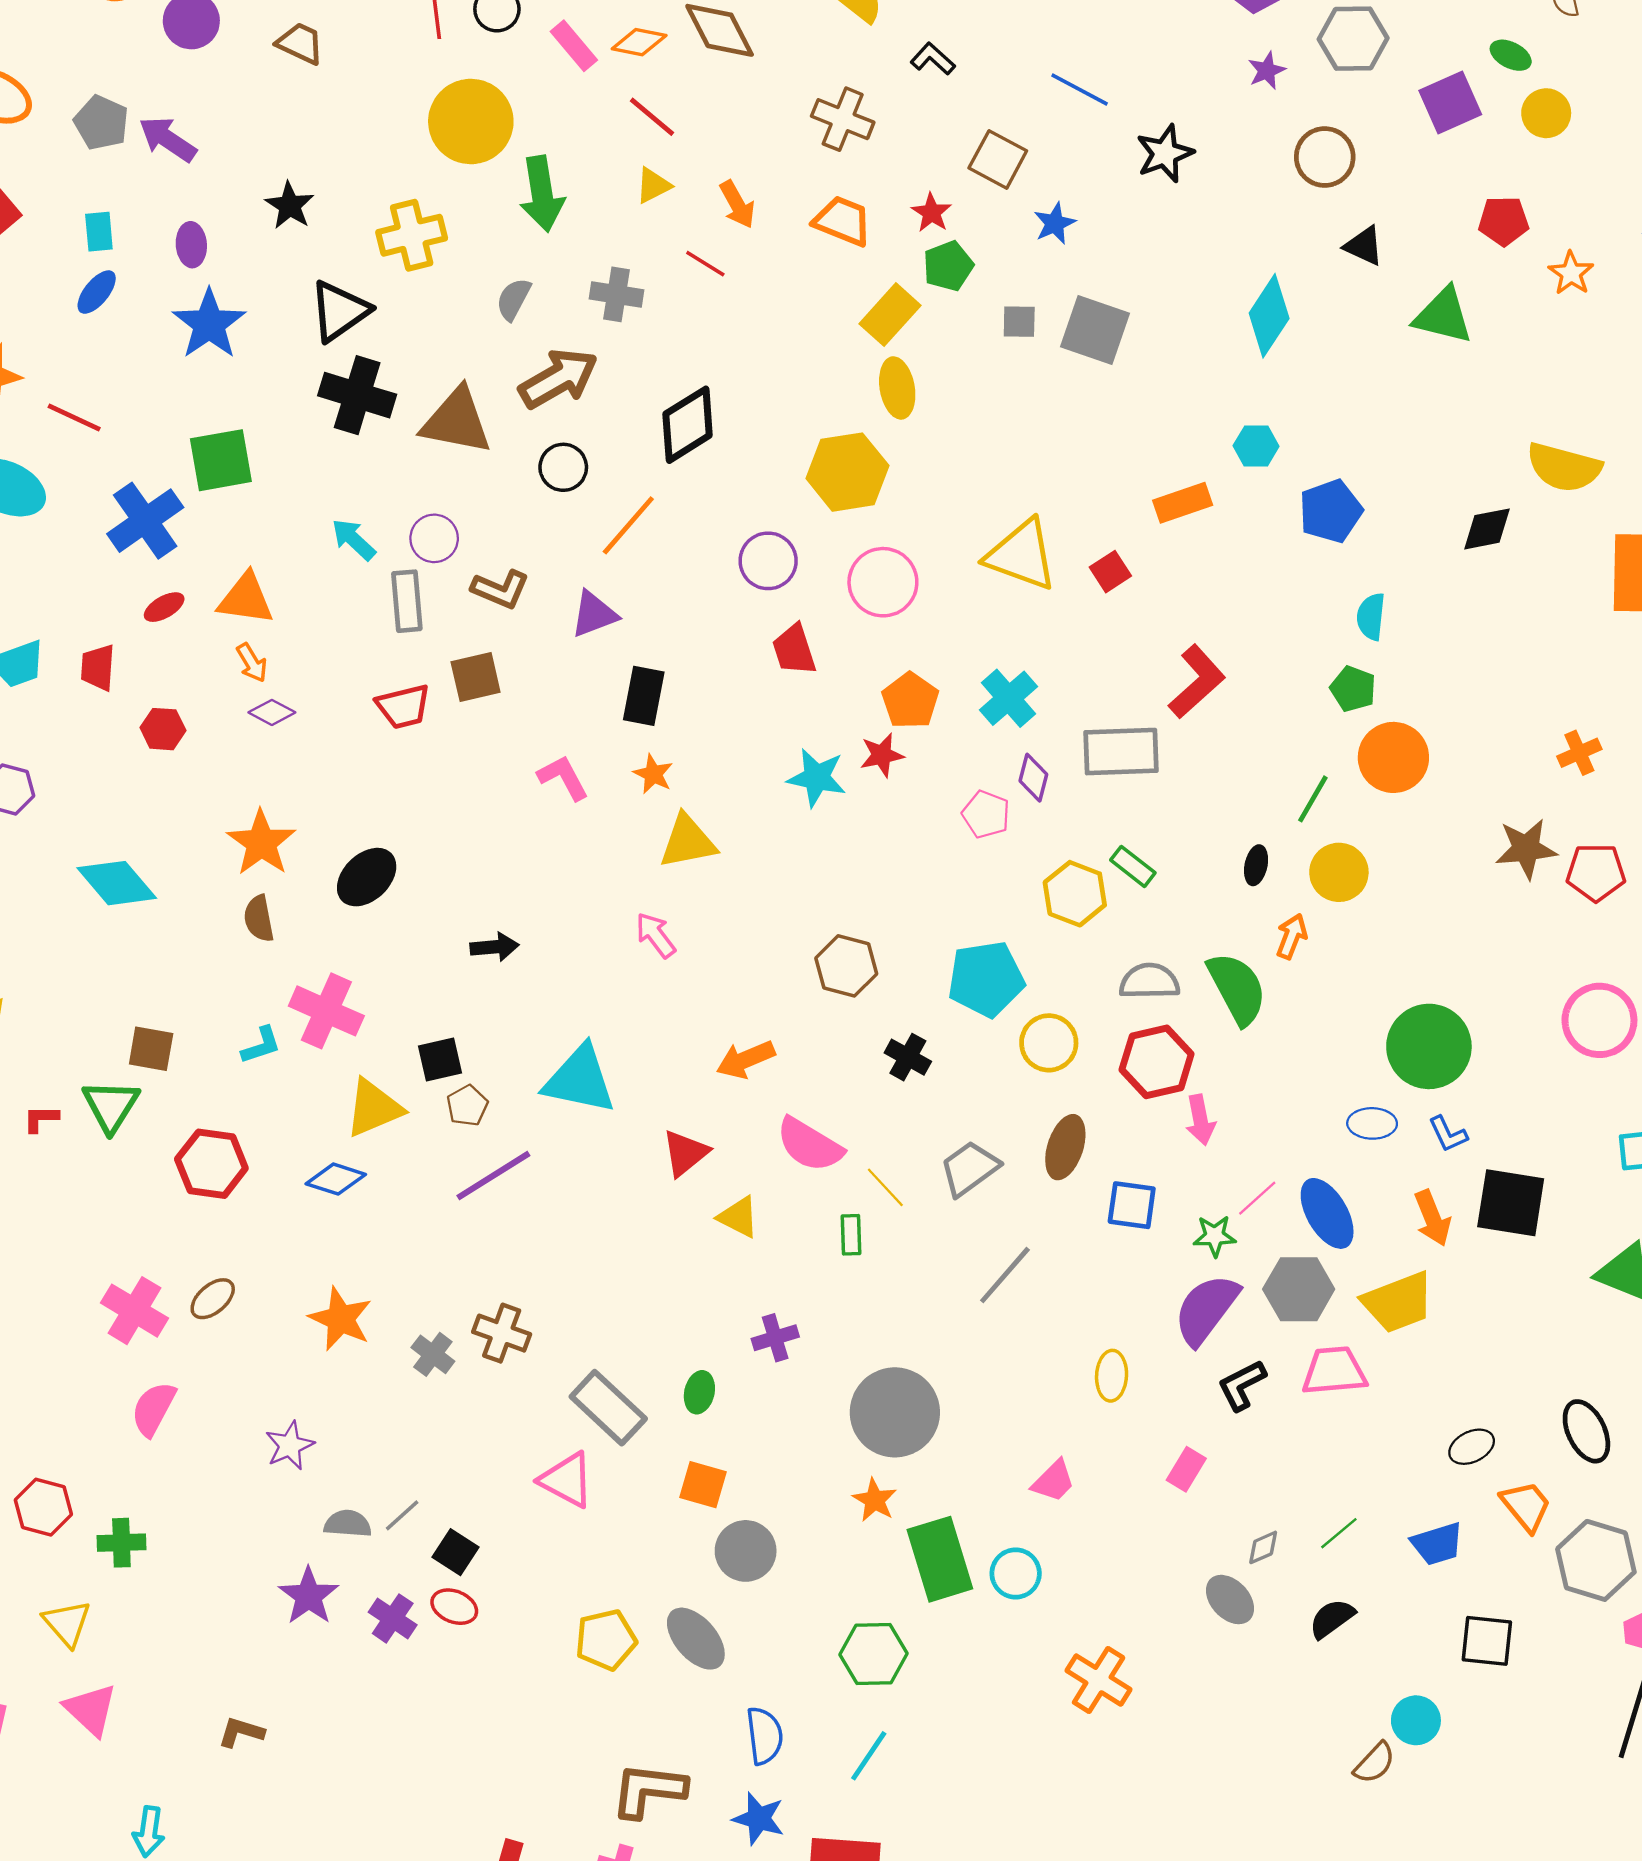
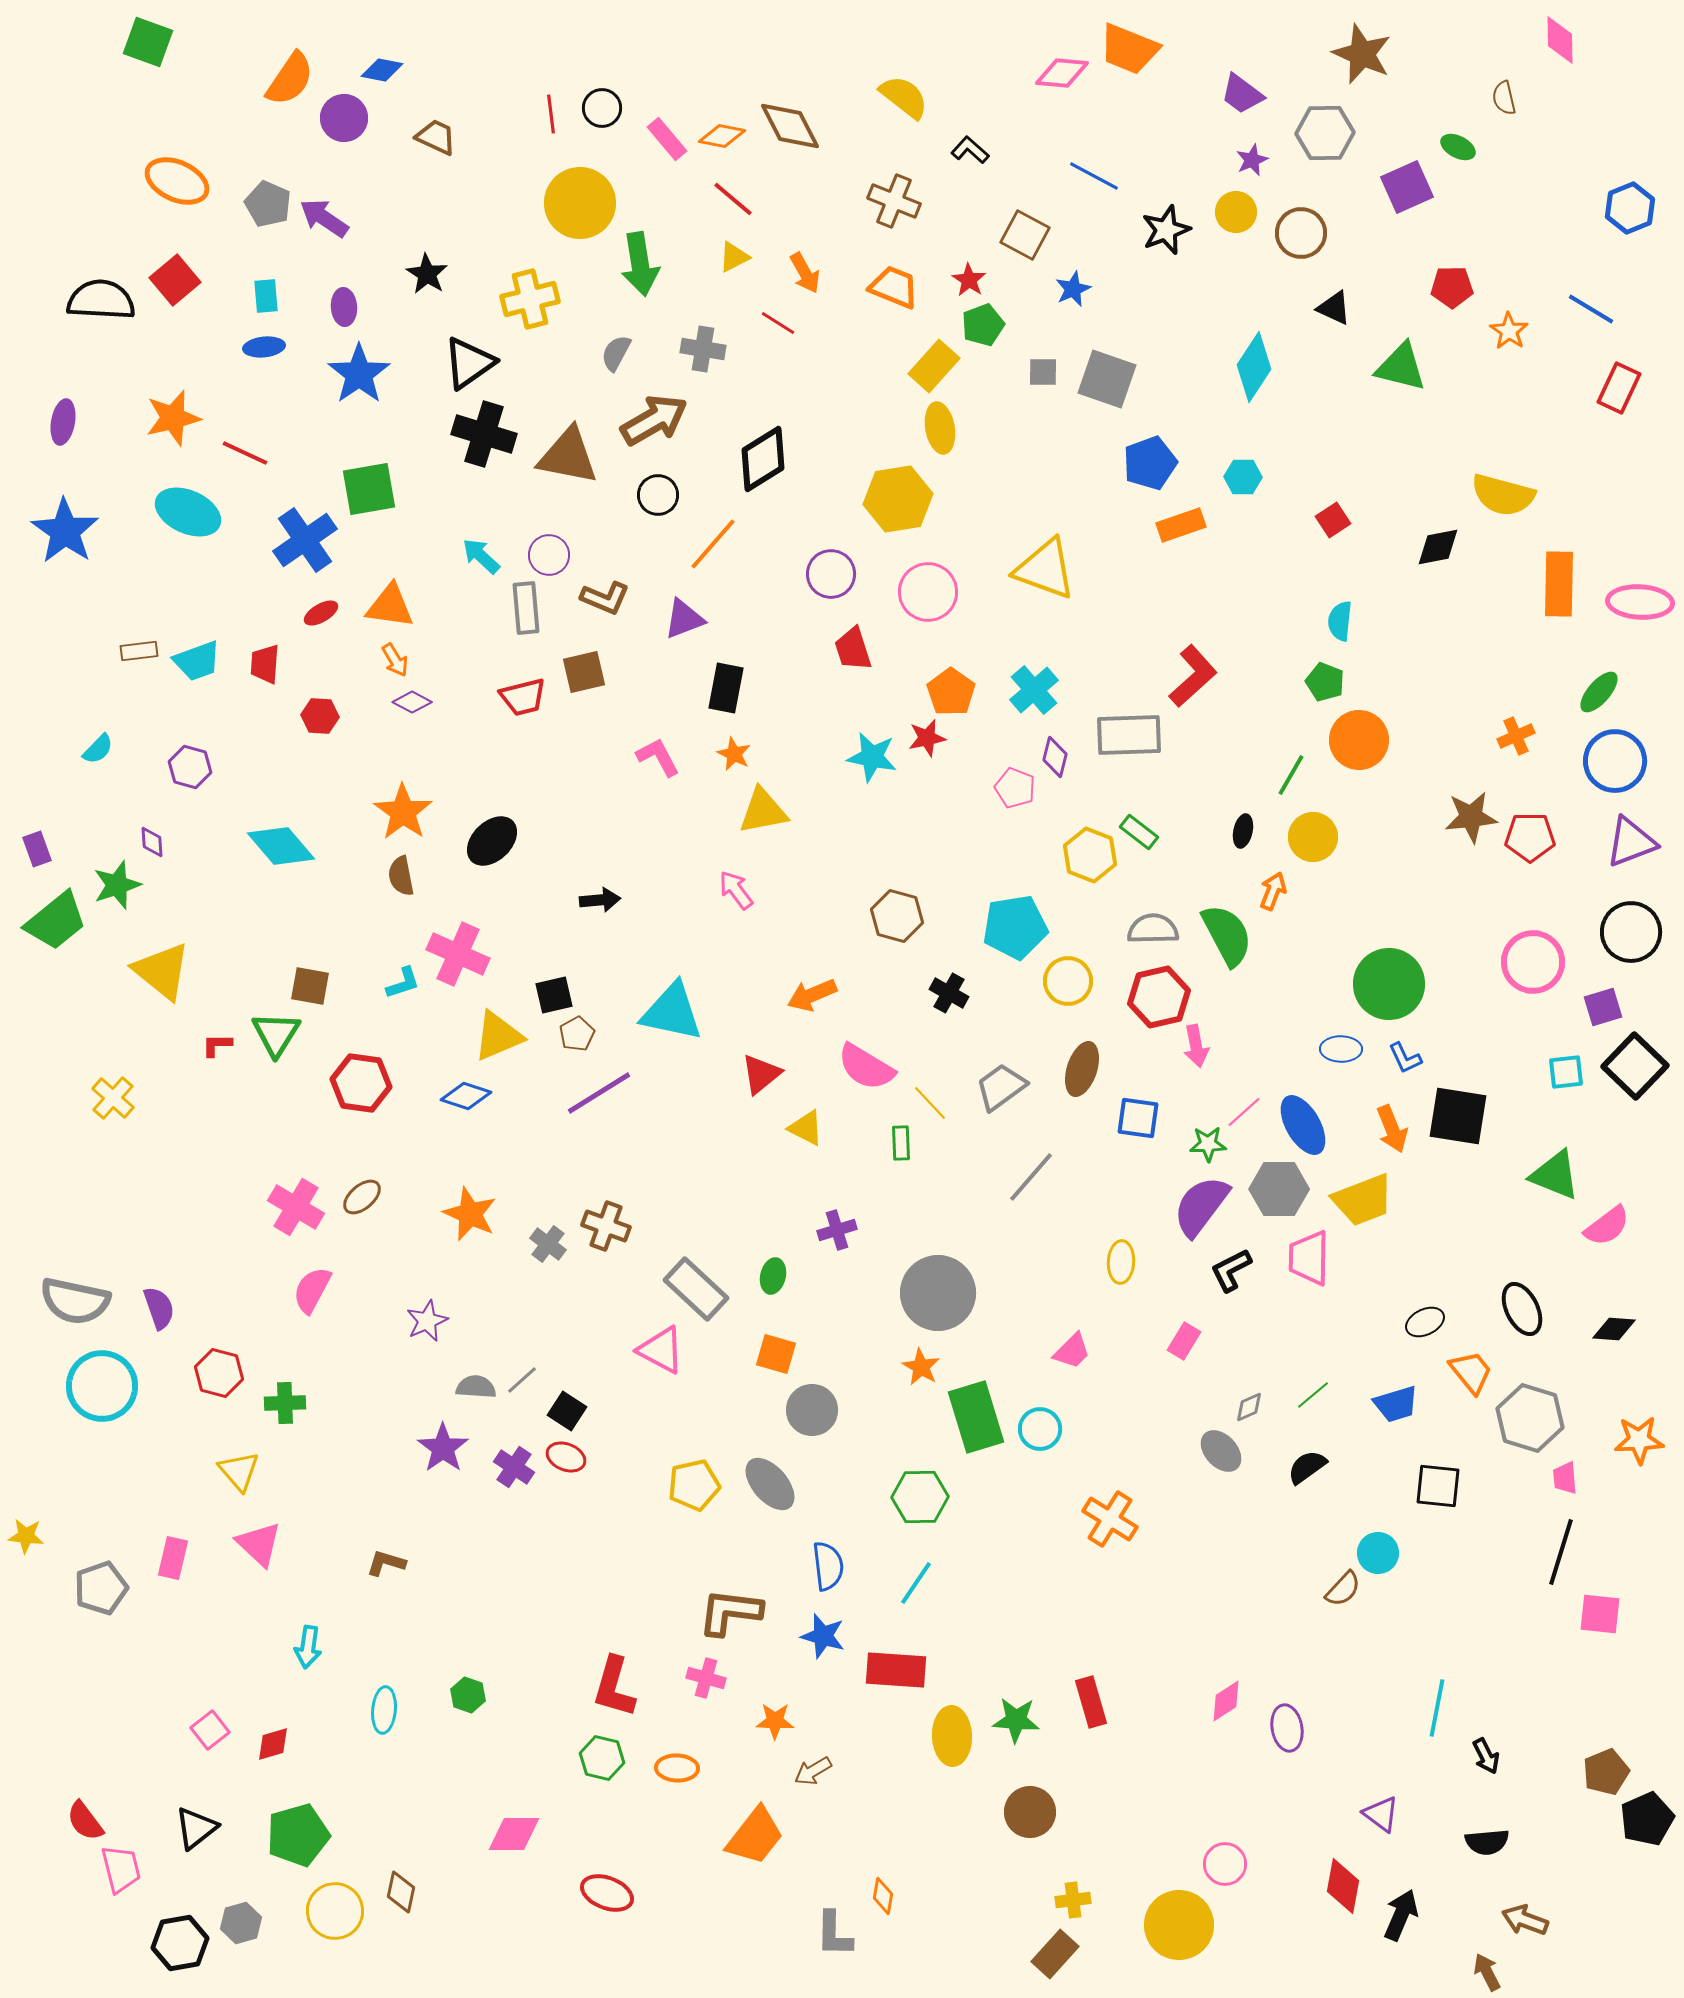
yellow circle: (1546, 113) -> (1236, 212), moved
blue ellipse: (97, 292) -> (264, 347), turned 45
blue pentagon: (1331, 511) -> (1150, 463), moved
red square: (1110, 572) -> (1333, 520), moved
pink trapezoid: (1334, 1371) -> (1309, 1258), turned -84

